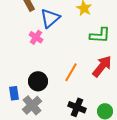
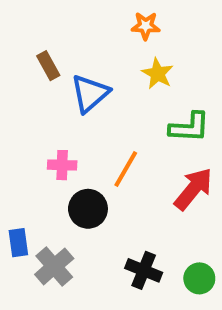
pink cross: (36, 37) -> (62, 165), moved, turned -32
orange line: (71, 72) -> (126, 169), moved
black circle: (38, 81) -> (88, 209), moved

